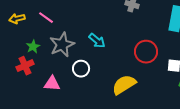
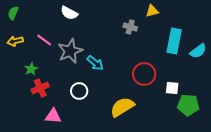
gray star: (62, 45) -> (70, 51), moved
red cross: (25, 66) -> (40, 88), moved
pink triangle: (52, 84) -> (53, 116), moved

